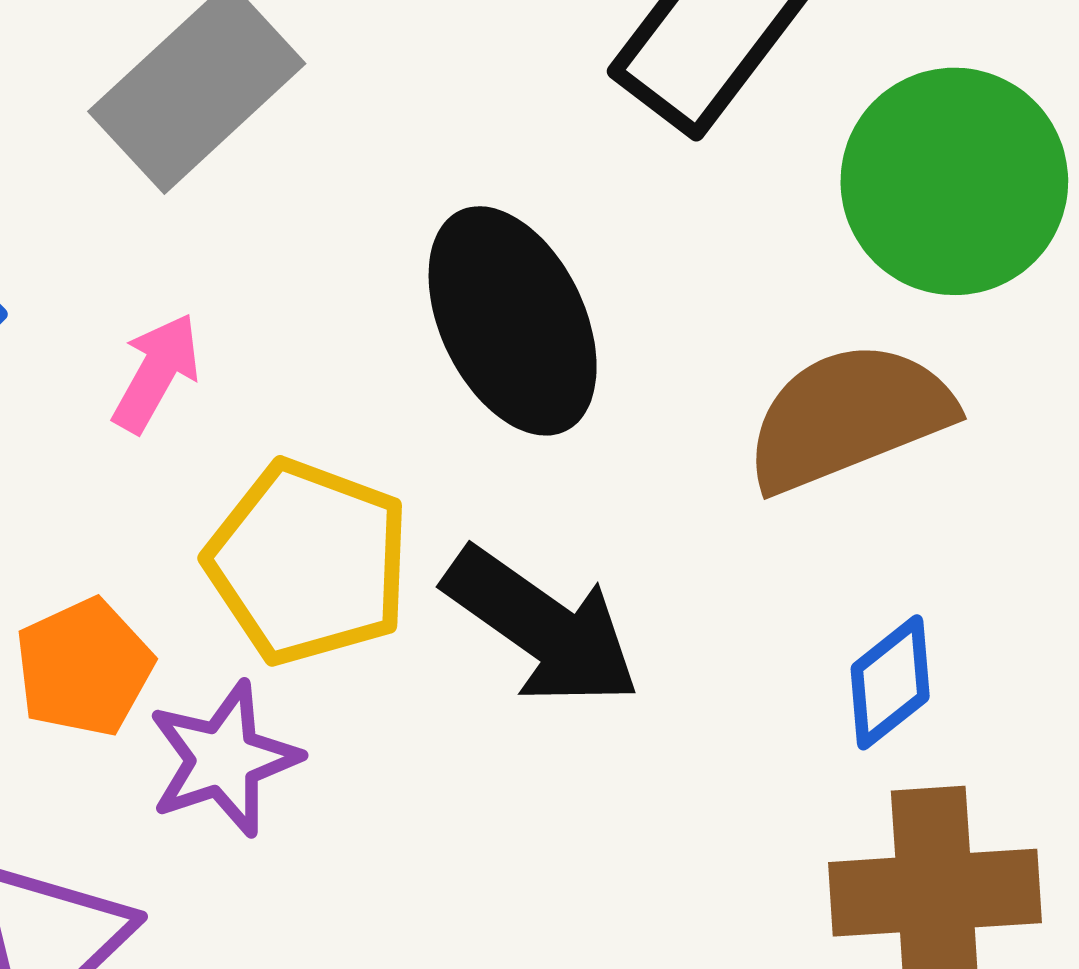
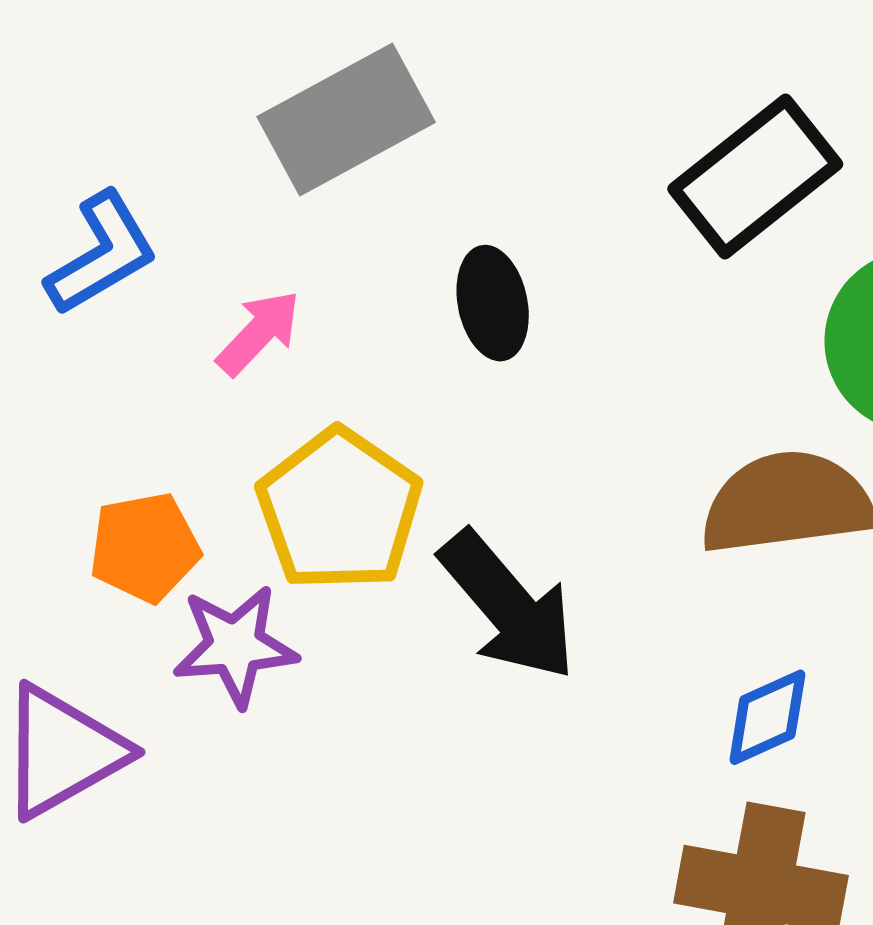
black ellipse: (513, 321) -> (493, 303), moved, size x0.6

